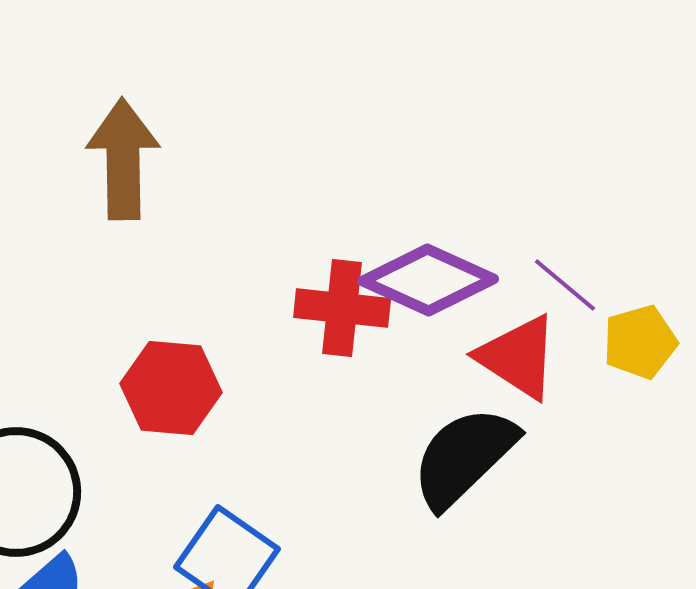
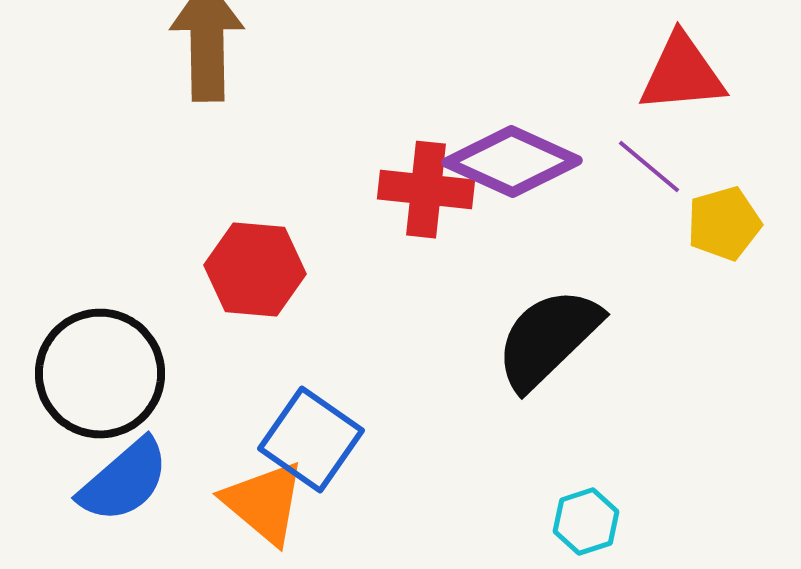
red triangle: (518, 357) -> (682, 74), moved, turned -38

